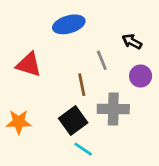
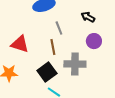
gray line: (102, 60) -> (59, 28), moved
red triangle: (29, 65) -> (20, 44), moved

